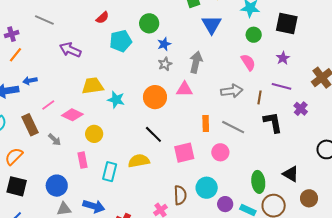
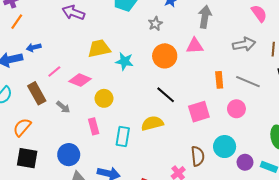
gray star: (165, 64) -> (155, 24), moved

